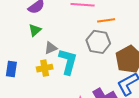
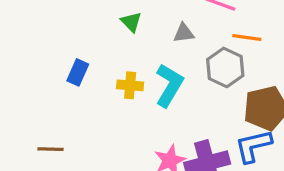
green triangle: (35, 30) -> (131, 22), turned -48
gray triangle: (51, 48) -> (184, 33), moved

